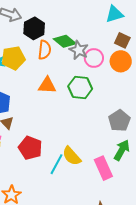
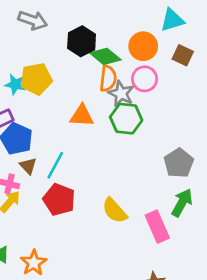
black hexagon: (34, 28) -> (82, 41), moved
orange semicircle: (45, 50) -> (108, 78), moved
gray star: (79, 50) -> (121, 94), moved
orange circle: (121, 61) -> (143, 46), moved
cyan line: (56, 164) -> (55, 165), moved

